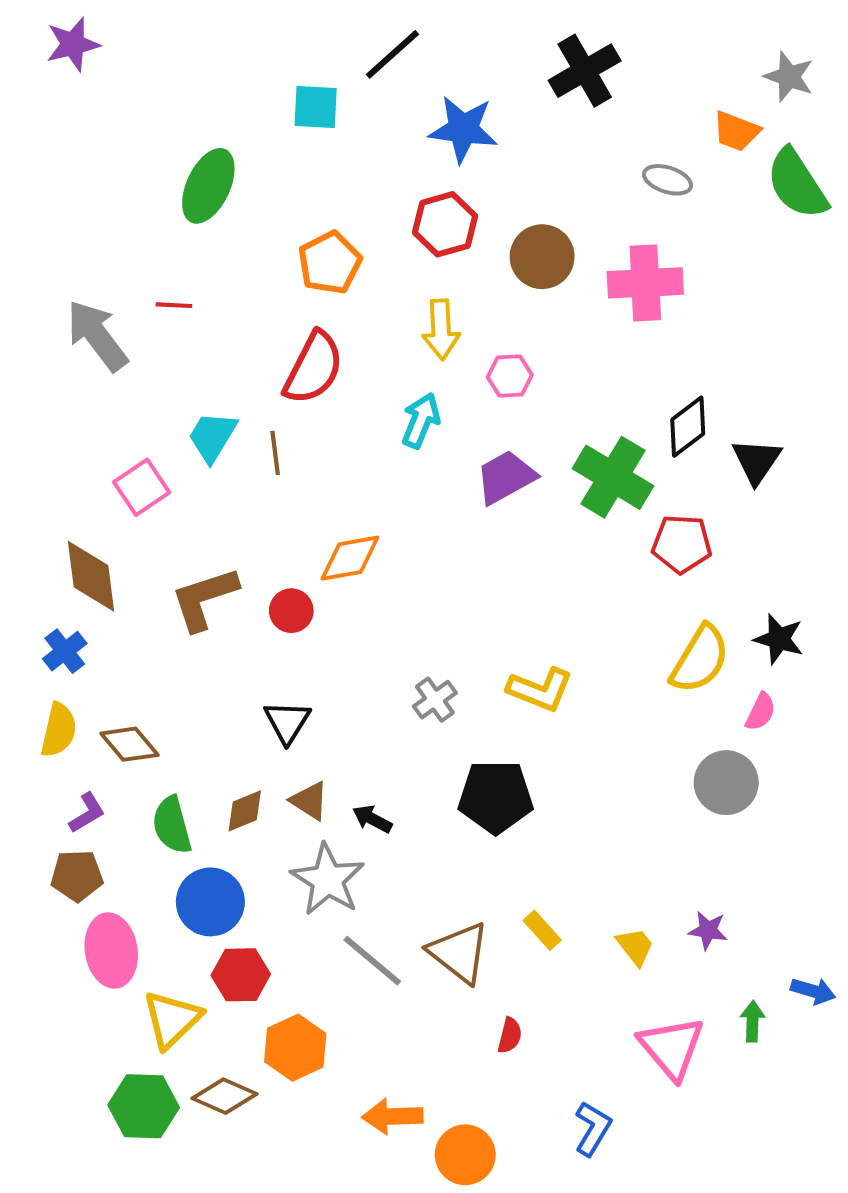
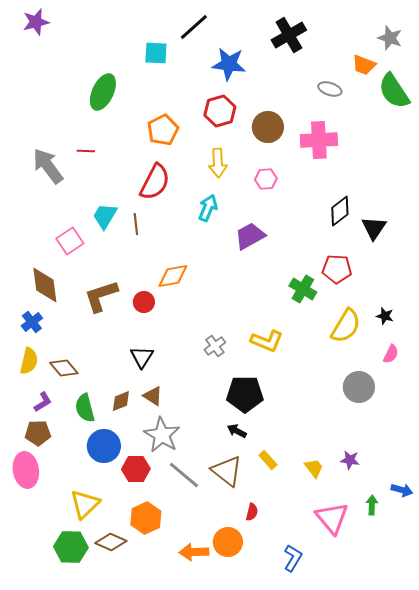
pink hexagon: (510, 376) -> (266, 179), moved
green cross: (613, 477) -> (303, 289), moved, size x0.7
black star: (779, 639) -> (385, 316), size x0.7
pink semicircle: (761, 712) -> (391, 354), moved
black arrow: (372, 819) -> (237, 431), moved
pink ellipse: (111, 950) -> (26, 470), moved
red hexagon: (241, 975) -> (136, 469), moved
orange circle: (465, 1155) -> (228, 542), moved

